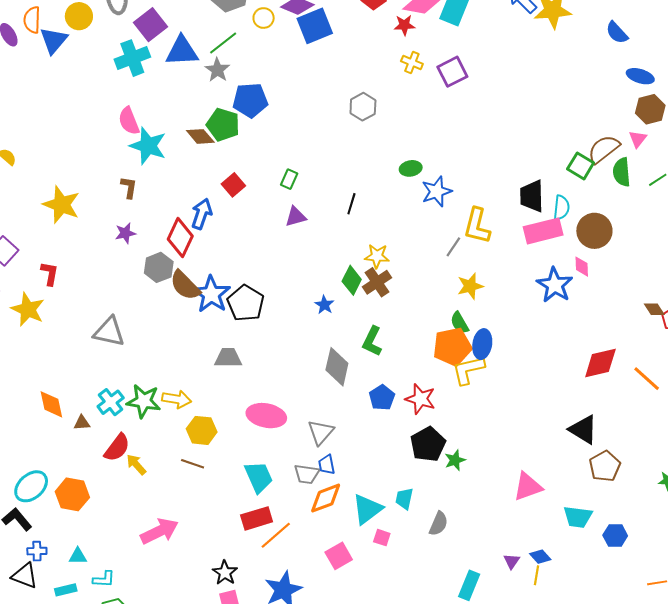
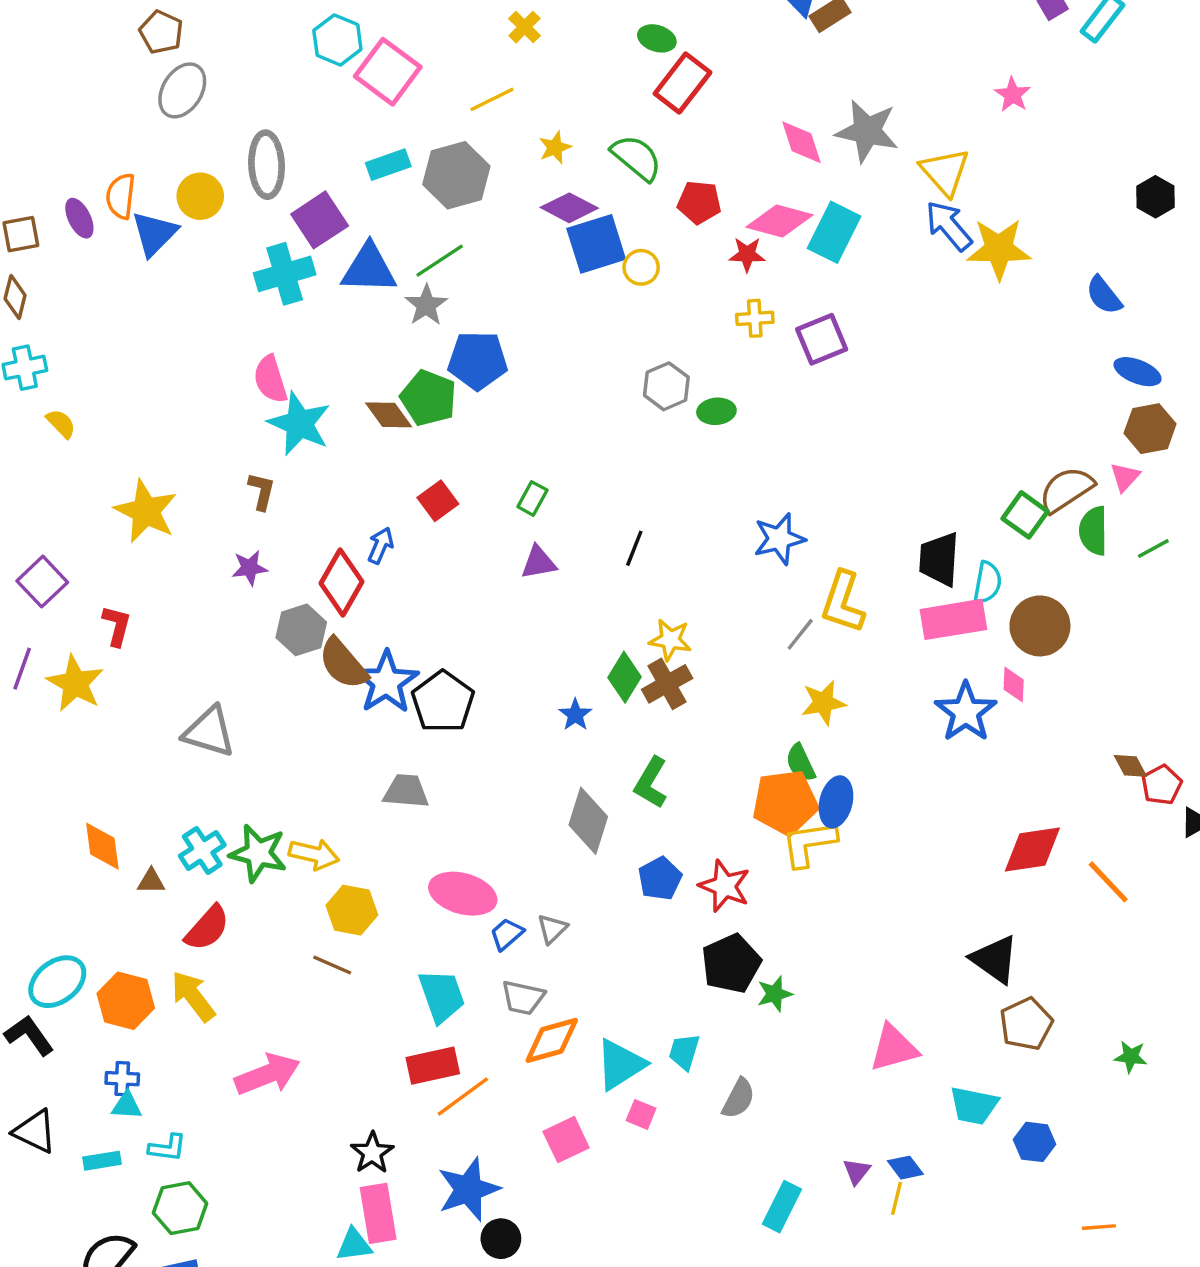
yellow circle: (264, 18) -> (641, 267), moved
yellow cross: (412, 62) -> (755, 318), turned -30
green ellipse: (411, 168) -> (716, 411), moved
blue arrow: (202, 214) -> (381, 545), size x0.7
gray triangle: (321, 432) -> (552, 929), size x0.7
yellow arrow: (136, 465) -> (193, 996), moved, size x1.4
blue trapezoid: (327, 465) -> (507, 934), moved, turned 55
blue cross: (37, 551) -> (122, 1079), moved

